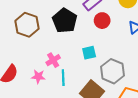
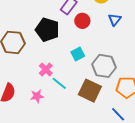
pink star: (38, 77) -> (37, 96), moved
cyan line: (63, 78) -> (59, 83), turned -35

